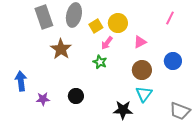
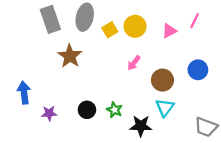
pink triangle: (140, 42) -> (169, 31), moved
pink arrow: (107, 43) -> (134, 63), moved
green star: (100, 62) -> (114, 110), moved

